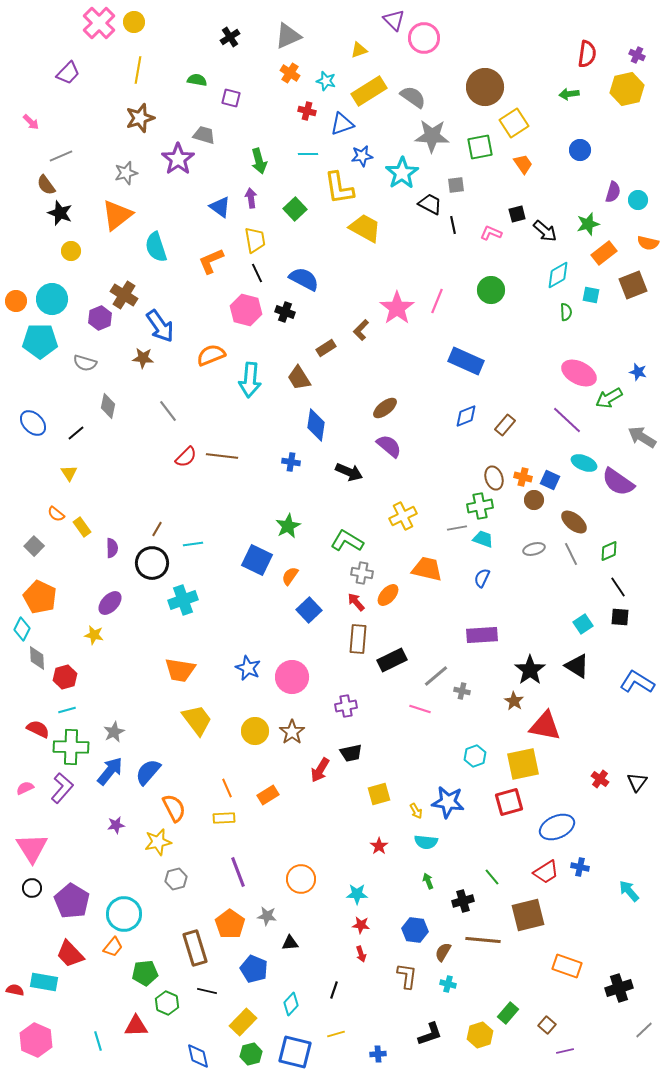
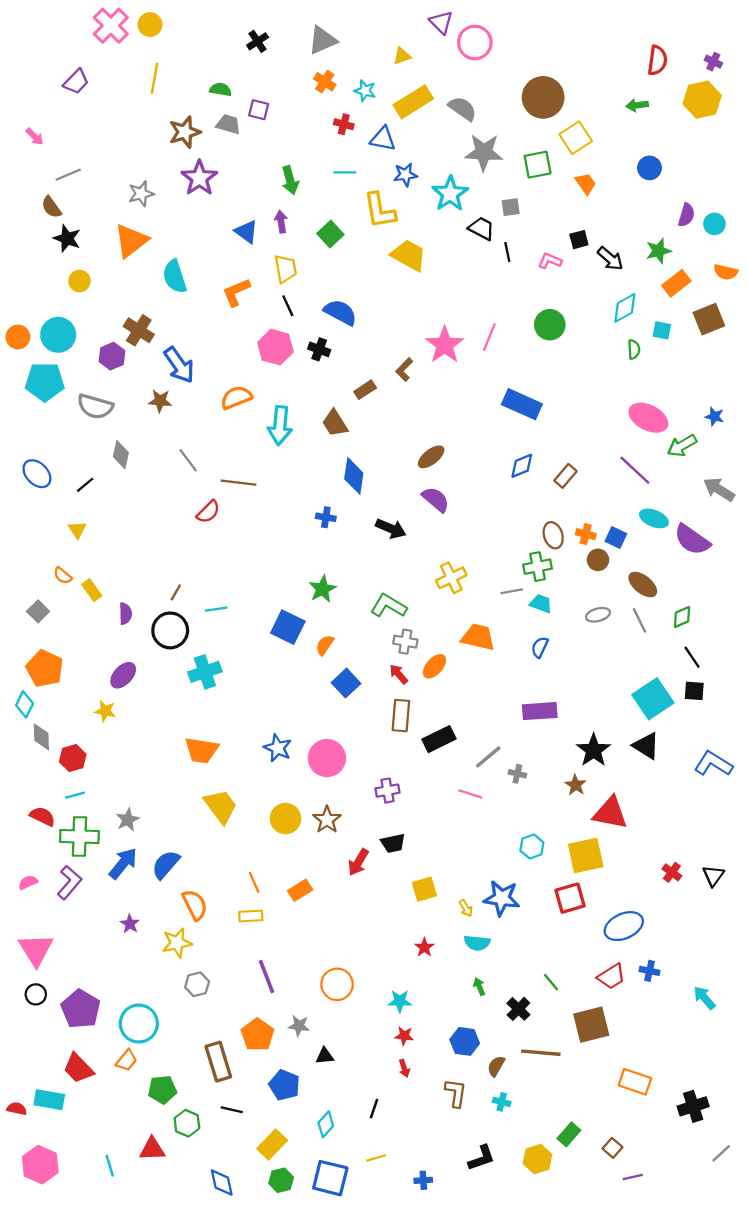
brown star: (140, 118) -> (185, 132), moved
blue triangle: (342, 124) -> (383, 139), turned 30
gray trapezoid: (204, 135) -> (228, 124), moved
gray semicircle: (85, 363) -> (95, 406), size x1.4
brown line: (222, 456) -> (238, 483), moved
cyan square: (583, 624) -> (653, 699), size x1.8
purple star: (116, 825) -> (130, 924), turned -30
black cross: (463, 901) -> (518, 1009), turned -30

